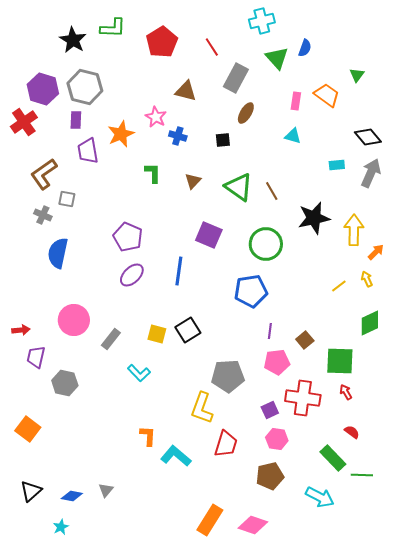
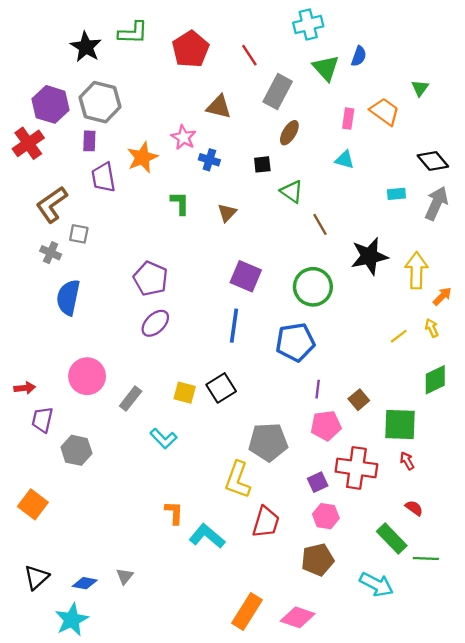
green triangle: (239, 187) -> (292, 192), moved, size x0.7
blue line: (179, 271) -> (234, 326), moved
cyan star: (61, 527) -> (72, 620), size x1.8

